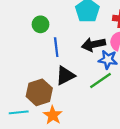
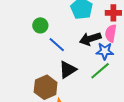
blue line: (56, 47) -> (57, 45), turned -36

